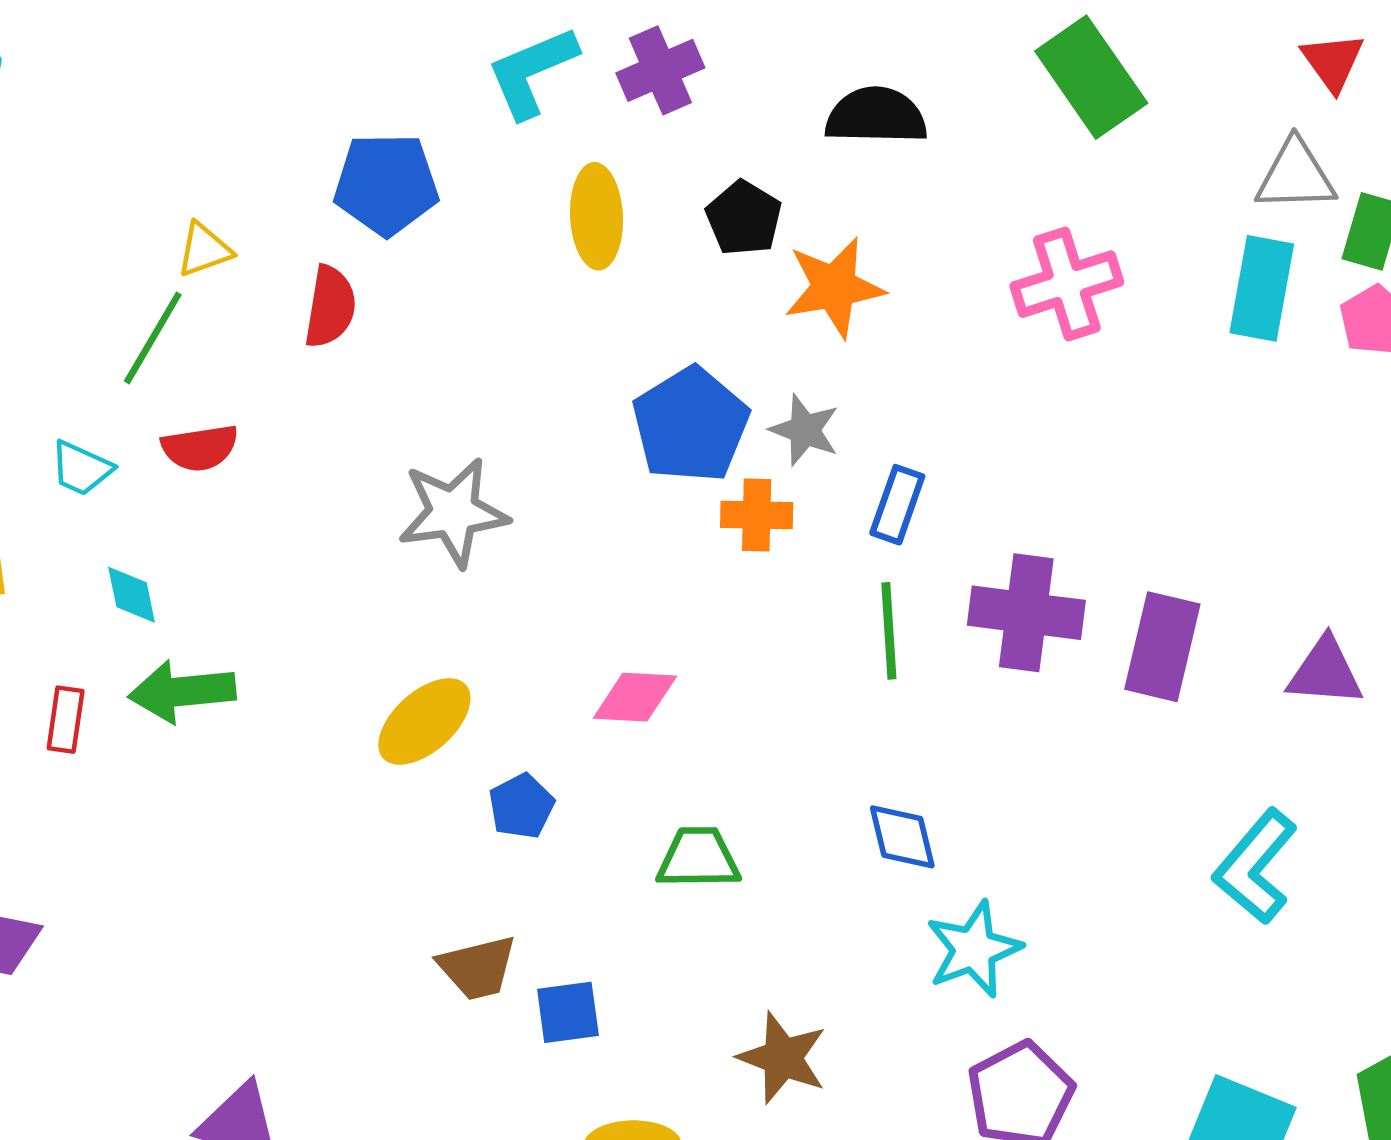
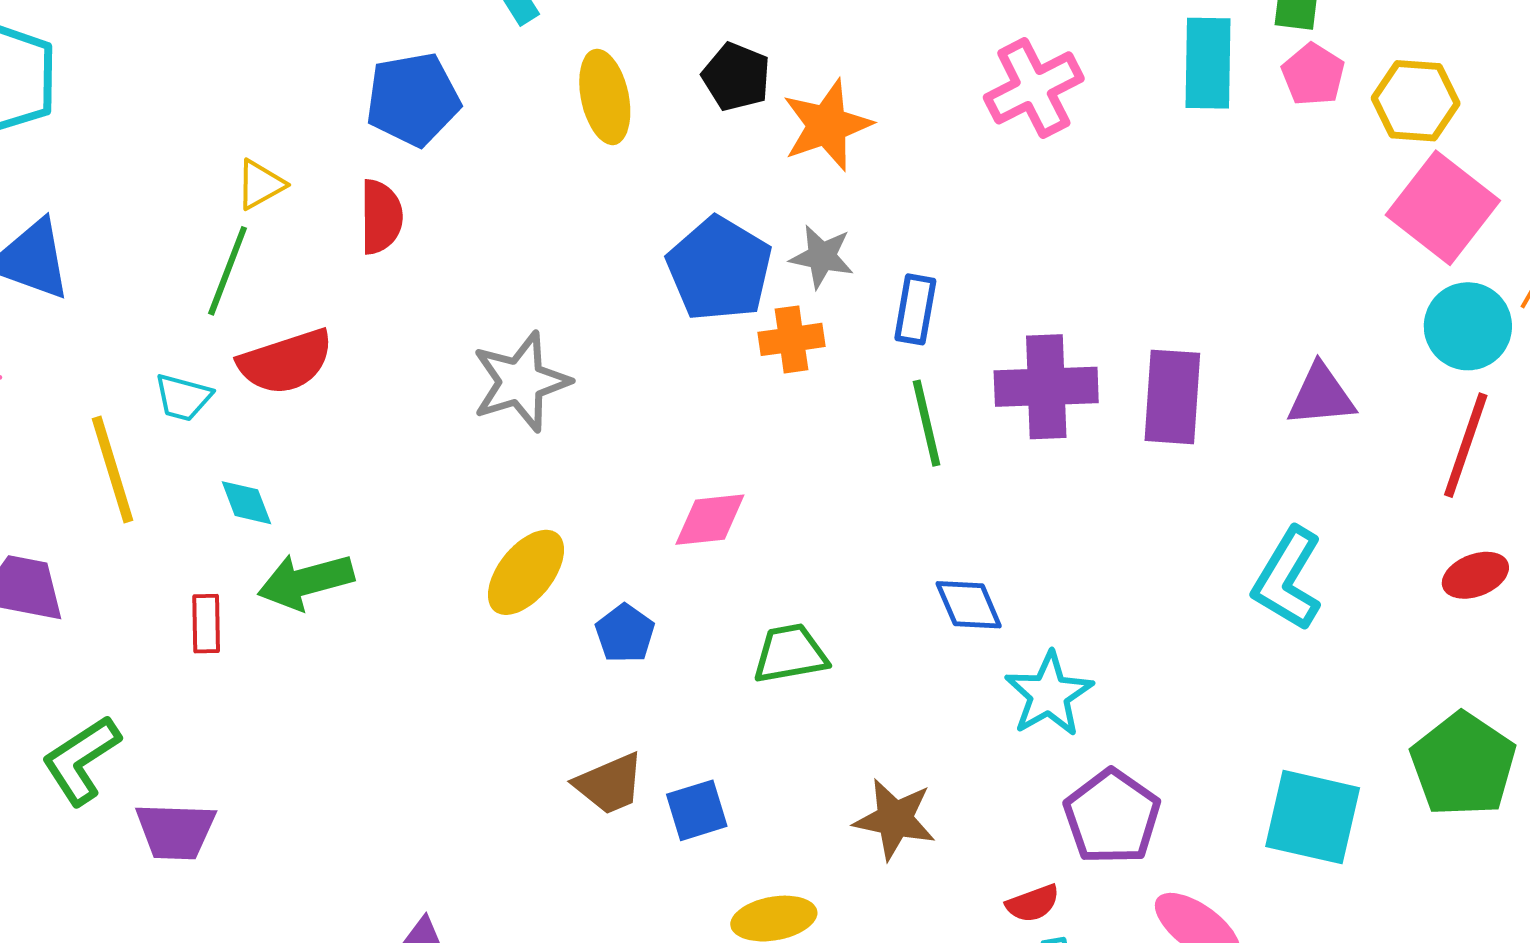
red semicircle: (200, 448) -> (286, 362), size x1.4

